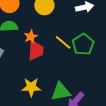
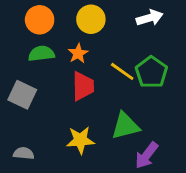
orange star: (31, 37) -> (78, 53), moved
green triangle: (61, 92) -> (125, 126), moved

